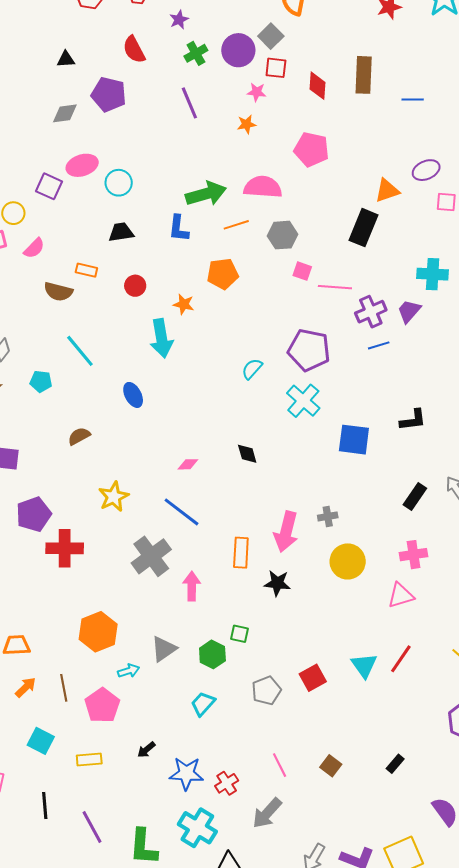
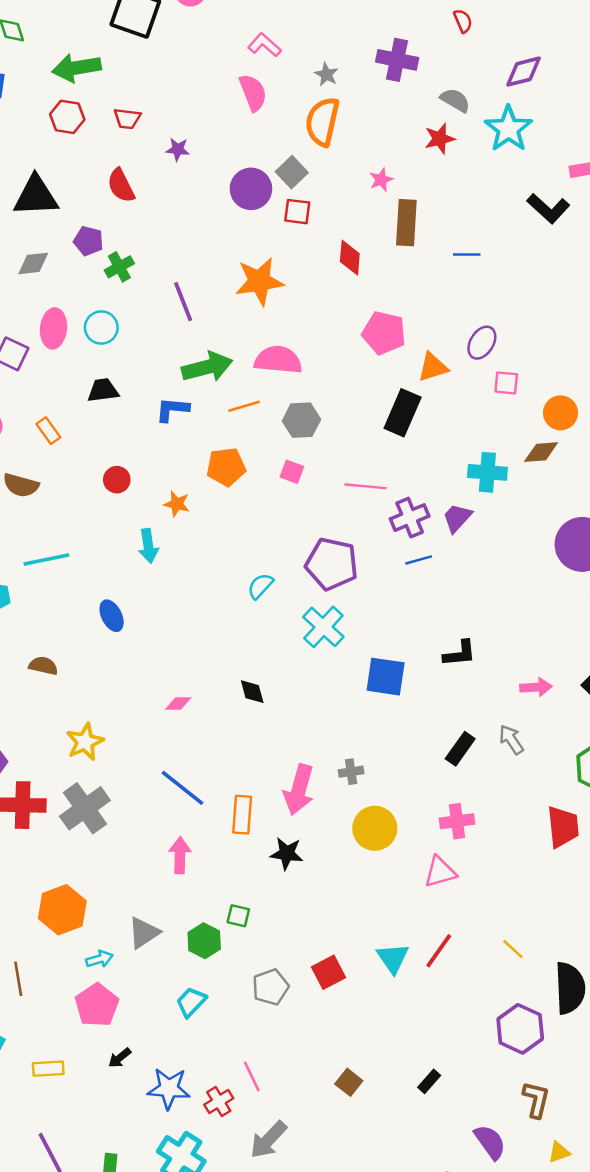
purple star: (179, 20) -> (178, 149), turned 30
green cross: (196, 53) -> (119, 267), moved
black triangle: (66, 59) -> (36, 196), size x2.0
red diamond: (317, 86) -> (350, 258), moved
pink star: (257, 92) -> (381, 180), moved, turned -30
purple pentagon: (109, 94) -> (88, 241), size x0.7
purple line: (189, 103) -> (183, 302), moved
orange star: (247, 124) -> (259, 281), size x2.0
pink pentagon: (312, 149) -> (384, 333), moved
pink ellipse: (82, 165) -> (54, 328), turned -68
purple ellipse: (426, 170) -> (482, 343), turned -36
cyan circle: (119, 183) -> (101, 328), moved
blue L-shape: (179, 228) -> (172, 409), turned 88
black trapezoid: (121, 232) -> (103, 390), moved
orange rectangle: (86, 270) -> (48, 431), moved, turned 40
pink square: (302, 271) -> (292, 472), moved
cyan arrow: (161, 338) -> (148, 546), size x0.7
cyan line: (80, 351) -> (46, 560), turned -63
brown semicircle: (79, 436) -> (43, 666), turned 40
blue line: (181, 512) -> (183, 788), moved
gray cross: (151, 556) -> (85, 808), moved
pink pentagon: (102, 705) -> (97, 1005), moved
pink line: (280, 765) -> (252, 1076), moved

